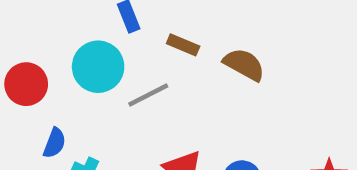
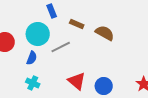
blue semicircle: (54, 143) -> (32, 58), moved

